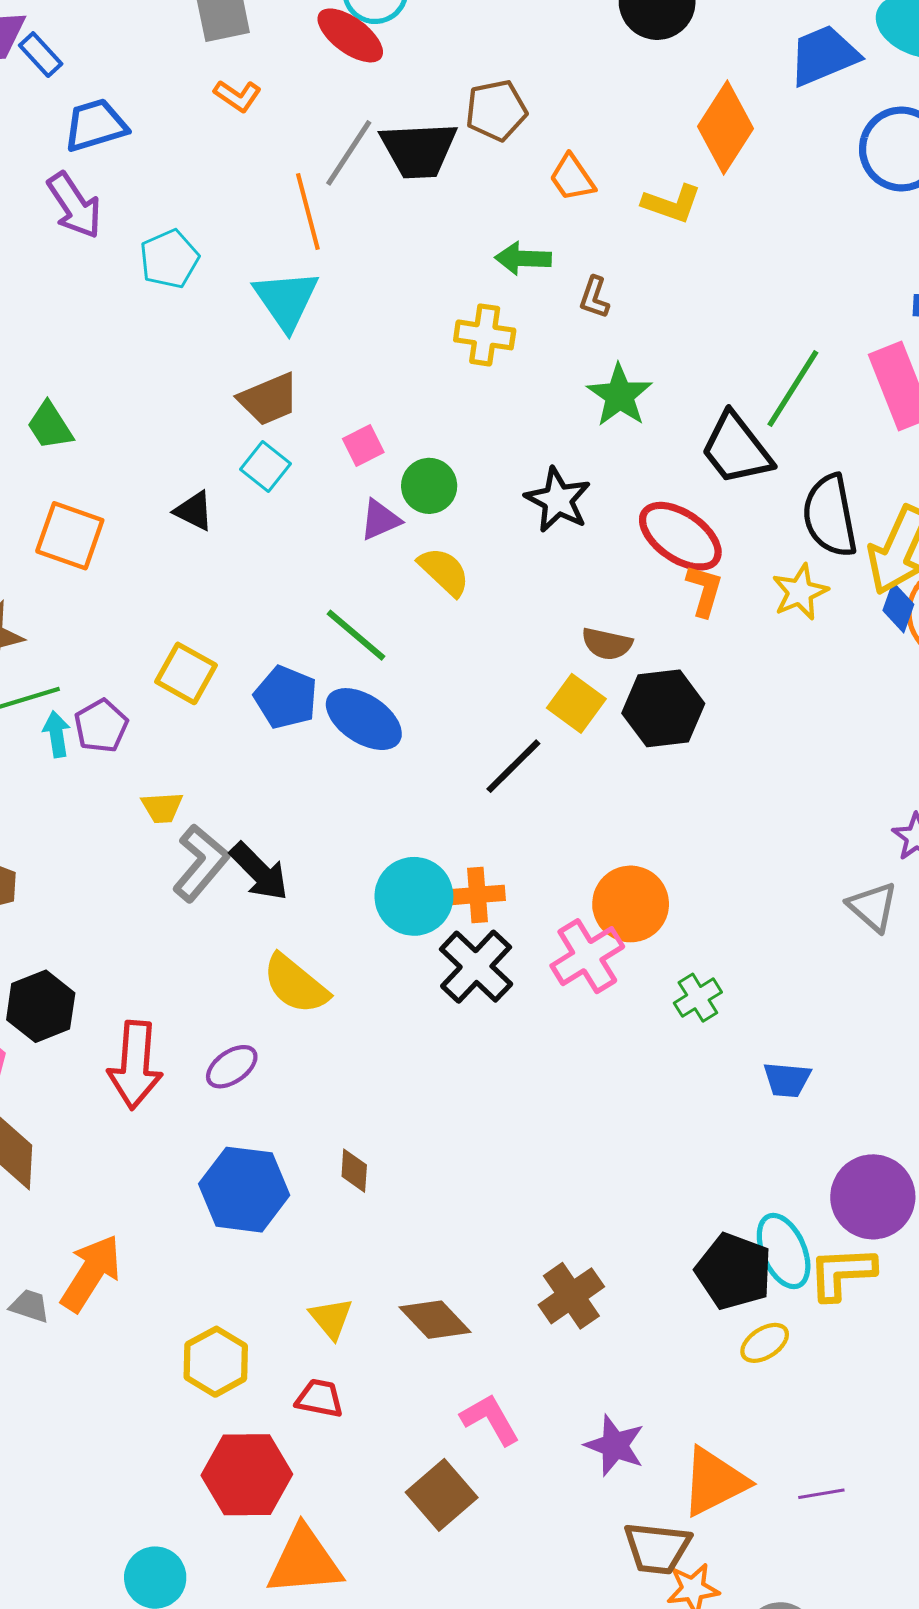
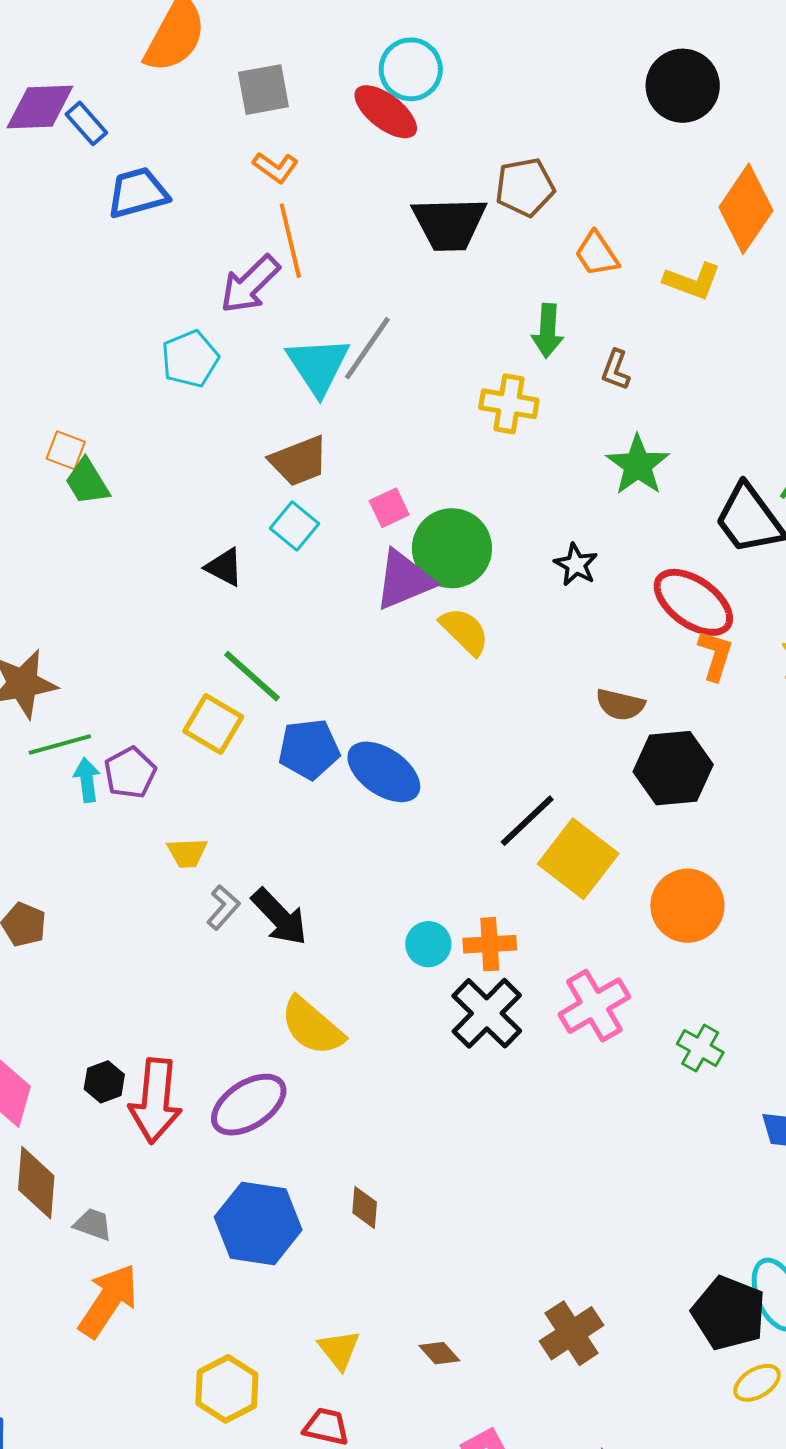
gray line: (349, 153) -> (367, 348), moved
purple arrow: (74, 205) -> (250, 284), moved, turned 78
orange line: (308, 211) -> (290, 241), moved
green arrow: (523, 258) -> (548, 331), turned -90
cyan pentagon: (169, 259) -> (190, 359), moved
green circle: (429, 486) -> (452, 548), size x1.5
black star: (558, 500) -> (576, 565), size x0.7
purple triangle: (380, 520) -> (404, 580), size x1.5
orange square: (70, 536) -> (66, 450), moved, size x0.6
green line: (356, 635) -> (252, 676), moved
blue pentagon: (286, 697) -> (309, 749), turned -30
yellow square: (576, 703) -> (578, 859), moved, size x1.4
gray L-shape: (201, 863) -> (223, 907), size x0.6
cyan circle: (414, 896) -> (428, 944), size x0.6
orange circle: (631, 904) -> (687, 906), moved
green cross: (698, 998) -> (700, 1048), turned -30
black hexagon: (41, 1006) -> (104, 1082), moved, size x0.6
purple ellipse: (232, 1067) -> (249, 1105), size x1.5
gray trapezoid: (30, 1306) -> (93, 1224), moved
brown diamond: (435, 1320) -> (439, 1353), size x0.6

